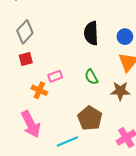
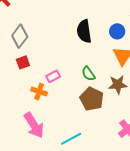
brown pentagon: (90, 118) -> (92, 99), moved

